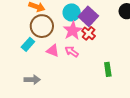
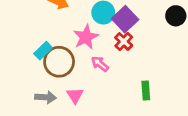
brown circle: (42, 26) -> (59, 62), moved
pink star: (73, 31) -> (86, 37), moved
pink triangle: (53, 51) -> (75, 95), moved, turned 32

